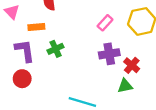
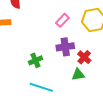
green cross: (56, 49) -> (35, 60), moved

